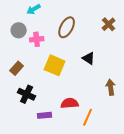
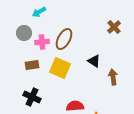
brown ellipse: (67, 27) -> (64, 39), moved
brown rectangle: (17, 68) -> (32, 65), moved, turned 40
brown arrow: (111, 87) -> (113, 77), moved

